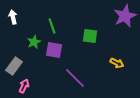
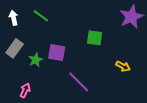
green line: (52, 26) -> (41, 16), moved, turned -35
green star: (34, 42) -> (36, 60), moved
gray rectangle: (14, 66) -> (15, 48), moved

